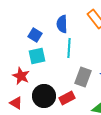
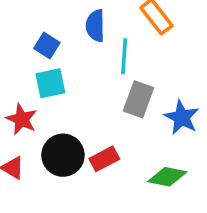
cyan line: (69, 48) -> (124, 56), moved
gray rectangle: (83, 77) -> (139, 99), moved

